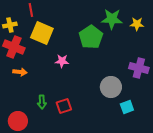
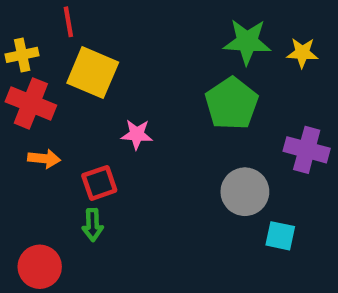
green pentagon: (91, 37) -> (232, 103), moved
red square: (64, 106) -> (99, 183), moved
cyan square: (127, 107) -> (280, 236), turned 32

